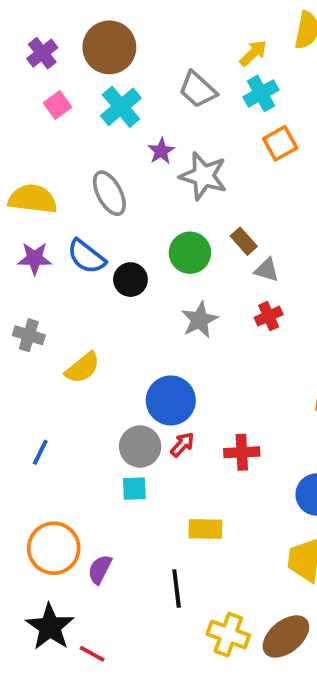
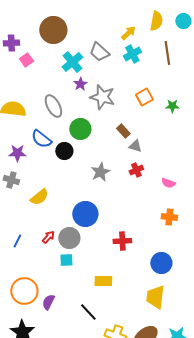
purple cross: (42, 53) -> (11, 43), moved, turned 35
cyan cross: (121, 107) -> (72, 62), moved
orange square: (280, 143) -> (144, 97), moved
green circle: (190, 253) -> (80, 129), moved
purple star: (35, 258) -> (17, 153), moved
red arrow: (182, 445) -> (48, 237), moved
black line: (177, 588) -> (88, 312), turned -36

